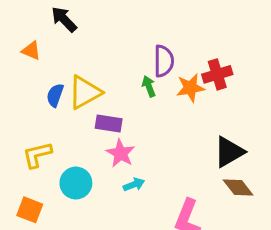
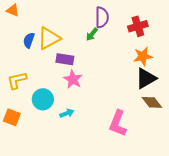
green arrow: (149, 86) -> (92, 34), turned -120
orange star: (190, 88) -> (143, 56), moved
cyan arrow: (134, 185) -> (67, 113), moved

